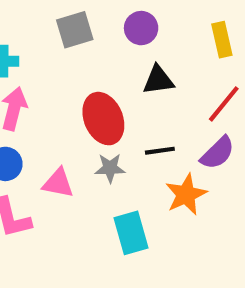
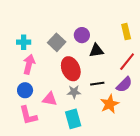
purple circle: (141, 28) -> (82, 35), moved
gray square: (75, 30) -> (57, 42), moved, turned -30
cyan rectangle: (131, 233) -> (73, 119), moved

